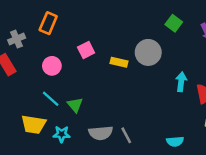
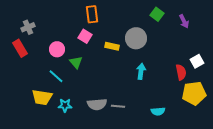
orange rectangle: (48, 23) -> (92, 14), moved, turned -30
pink square: (86, 50) -> (85, 36), turned -32
cyan arrow: (181, 82) -> (141, 71), moved
green triangle: (75, 105) -> (76, 62), moved
gray line: (126, 135) -> (118, 106), turned -56

